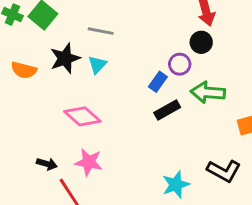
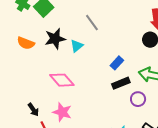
gray line: (101, 31) -> (92, 23), moved, turned 36
purple circle: (180, 64) -> (138, 99), moved
black arrow: (47, 164) -> (33, 110), turned 32

